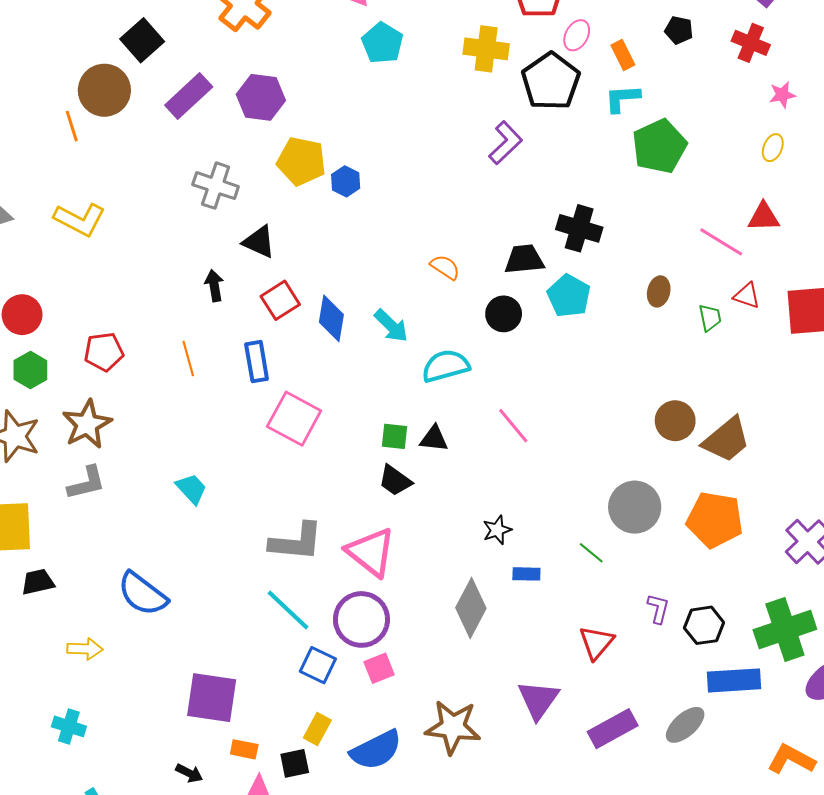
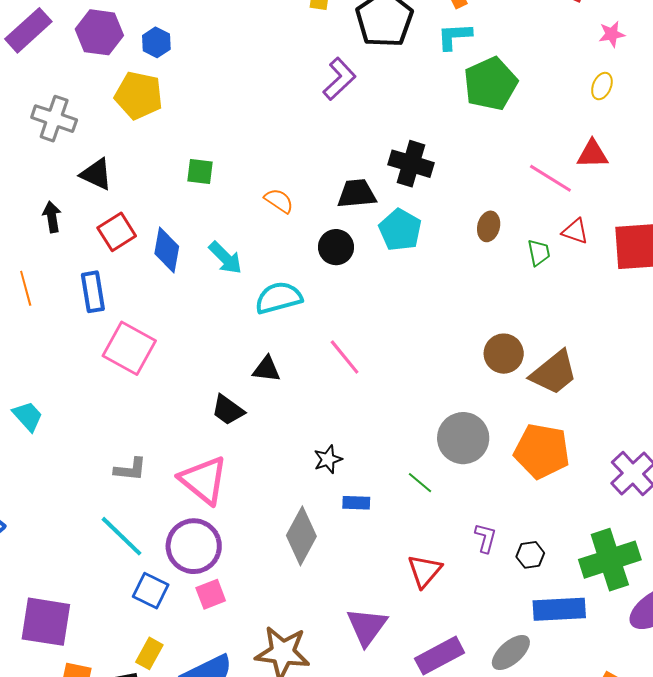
blue hexagon: (346, 181) -> (156, 42), moved
green square: (394, 436) -> (200, 172), moved
gray L-shape: (296, 542) -> (130, 469), size x0.6
black hexagon: (704, 625) -> (530, 555), size x0.7

